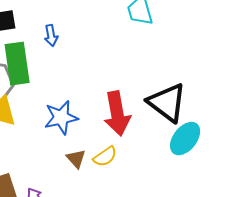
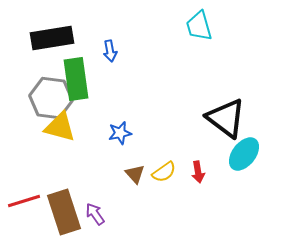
red arrow: (117, 114) -> (198, 172), moved, size x0.5
blue star: (61, 118) -> (120, 133), size x0.7

